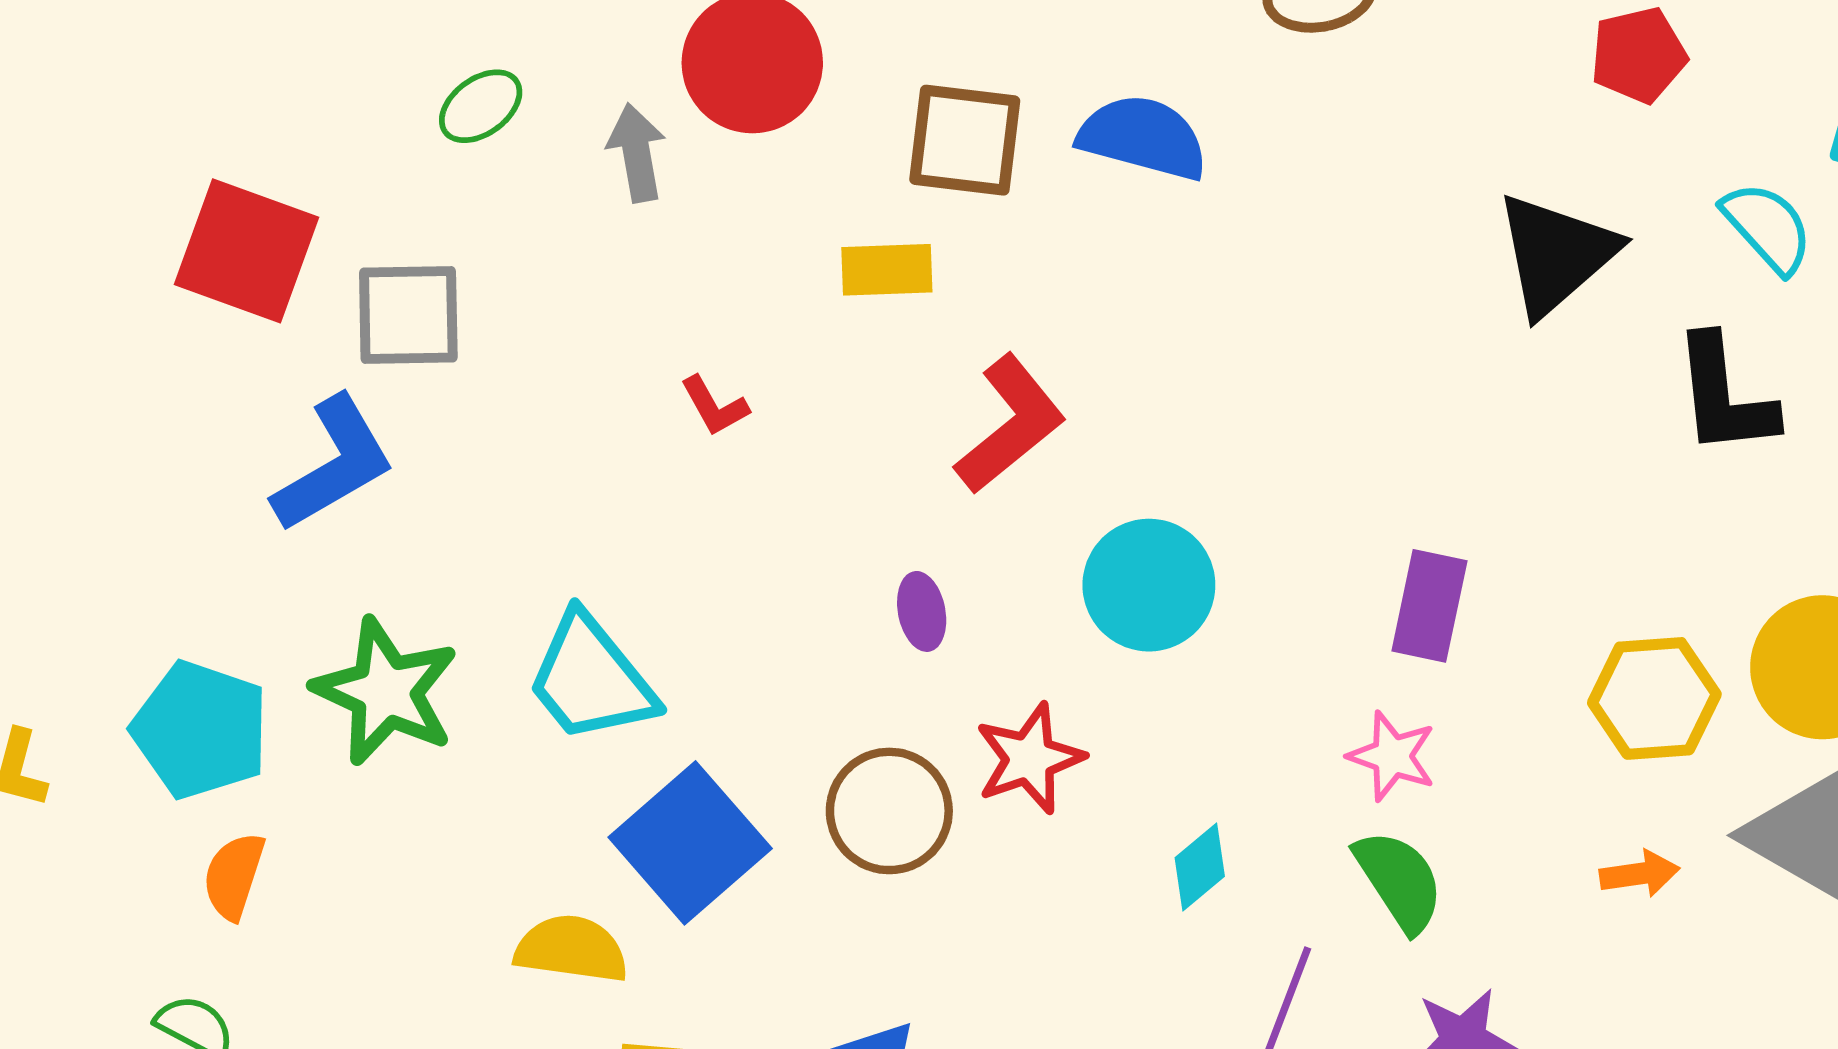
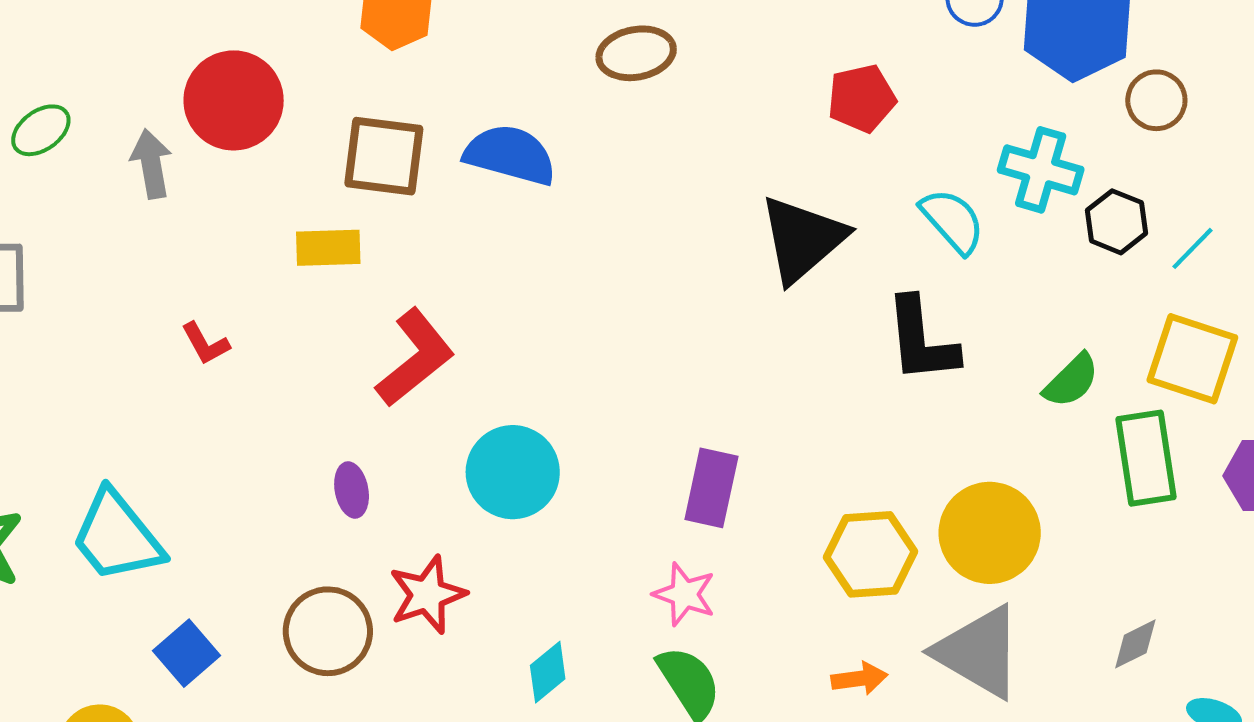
blue square: (690, 843) -> (187, 653), size x0.6

